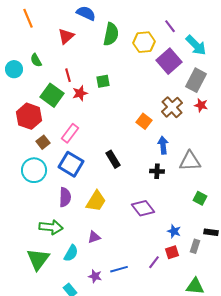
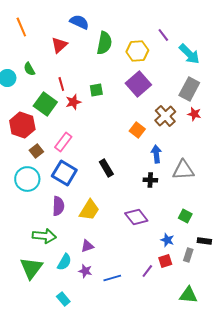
purple square: (169, 61) -> (138, 84), moved
green square: (200, 198) -> (185, 216), moved
purple star: (95, 276) -> (85, 271), moved

